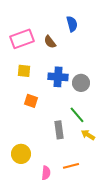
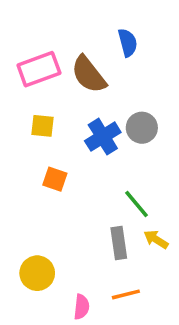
brown semicircle: (50, 42) -> (89, 74), size x1.6
blue cross: (58, 77) -> (103, 137), turned -36
gray circle: (81, 83) -> (142, 128), moved
gray rectangle: (59, 130) -> (119, 243), moved

